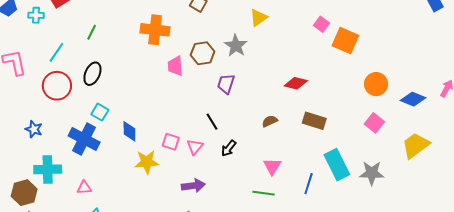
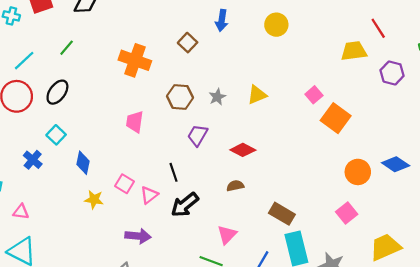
yellow triangle: (258, 18) -> (257, 95), moved
gray star: (236, 46) -> (217, 97), size x0.7
pink trapezoid: (175, 66) -> (135, 122), moved
red diamond: (296, 83) -> (243, 150), moved
blue diamond: (413, 99) -> (396, 164), moved
brown rectangle: (314, 121) -> (282, 214), moved
blue cross: (84, 139) -> (33, 160), size x0.6
black arrow: (229, 148) -> (185, 205), size x1.5
yellow star: (147, 162) -> (94, 200), size x0.7

